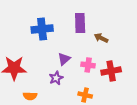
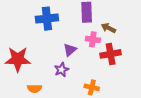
pink cross: (88, 65) -> (93, 39), moved
red cross: (111, 71) -> (111, 54), moved

